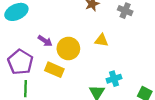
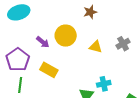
gray cross: (125, 11) -> (123, 44), moved, turned 32
yellow circle: (68, 49) -> (66, 36), moved

